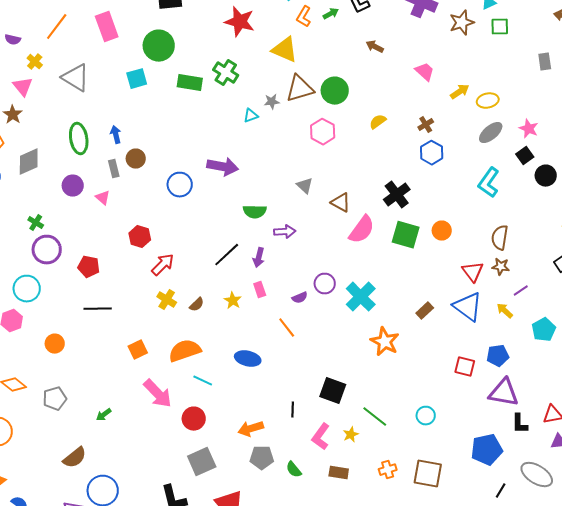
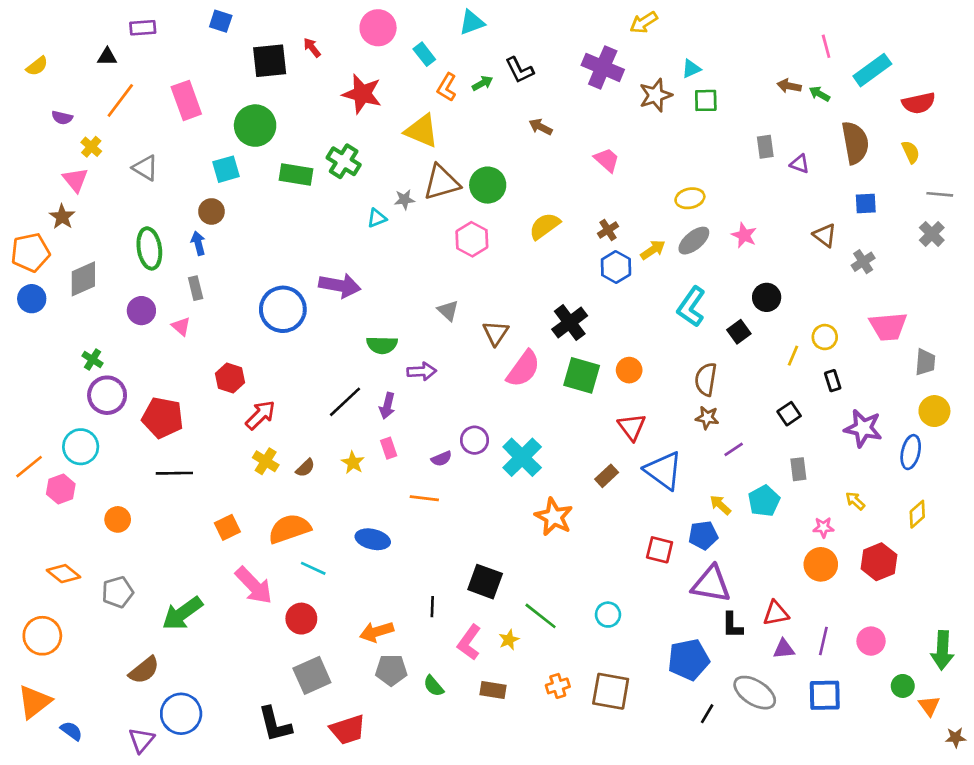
gray triangle: (76, 78) -> (145, 168), size x0.7
yellow arrow: (460, 92) -> (653, 250), moved
yellow semicircle: (378, 122) -> (545, 226), size x1.4
black square: (525, 156) -> (739, 332), moved
brown circle: (136, 159) -> (211, 211), moved
blue circle: (180, 185) -> (283, 309), size x1.4
brown triangle: (341, 203) -> (496, 333), turned 35
red pentagon: (89, 267) -> (163, 418), size x1.4
red triangle: (473, 272) -> (632, 427), moved
yellow arrow: (505, 311) -> (720, 505), moved
orange line: (287, 328) -> (424, 498), turned -45
green arrow: (104, 415) -> (182, 613), size x2.0

